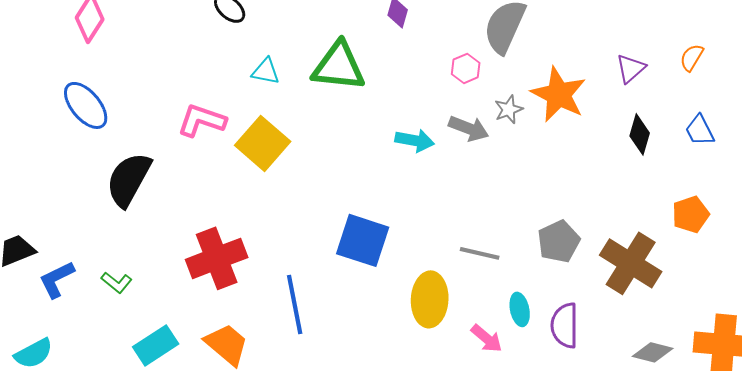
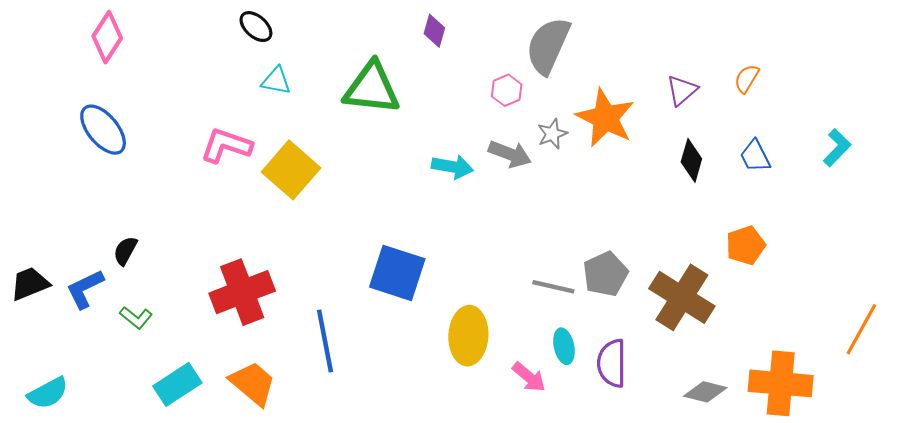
cyan triangle: (266, 71) -> (276, 81), moved
black semicircle: (129, 179) -> (125, 251), moved, size x0.5
gray line: (480, 253) -> (553, 287), moved
blue L-shape: (57, 279) -> (85, 289), moved

